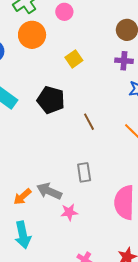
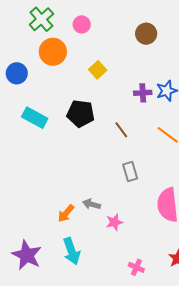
purple cross: (124, 61) -> (143, 93), moved
gray rectangle: (84, 172) -> (130, 171), moved
gray arrow: (49, 191) -> (92, 204), size x0.7

